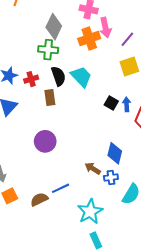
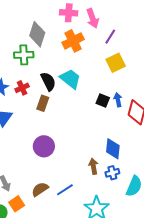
pink arrow: (105, 28) -> (93, 18), moved
green cross: (48, 50) -> (24, 55), moved
brown rectangle: (50, 98) -> (43, 103), turned 35
brown arrow: (93, 168) -> (93, 166), turned 56
brown semicircle: (39, 199) -> (40, 189), moved

